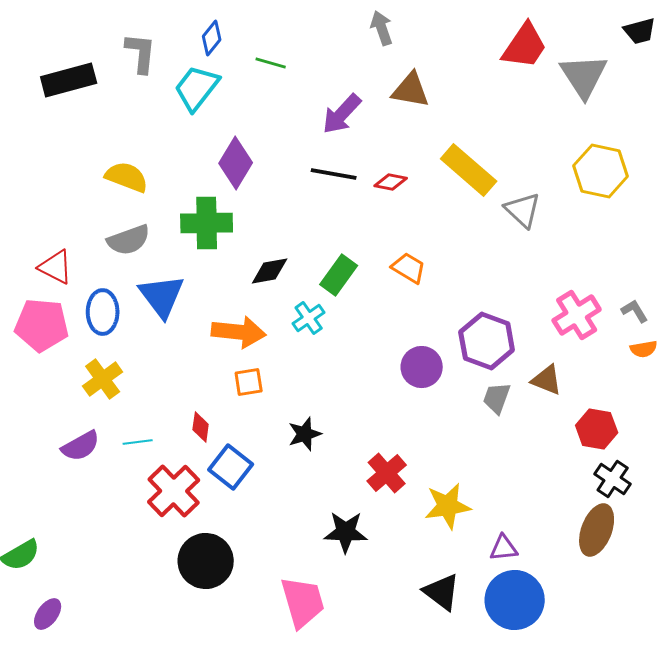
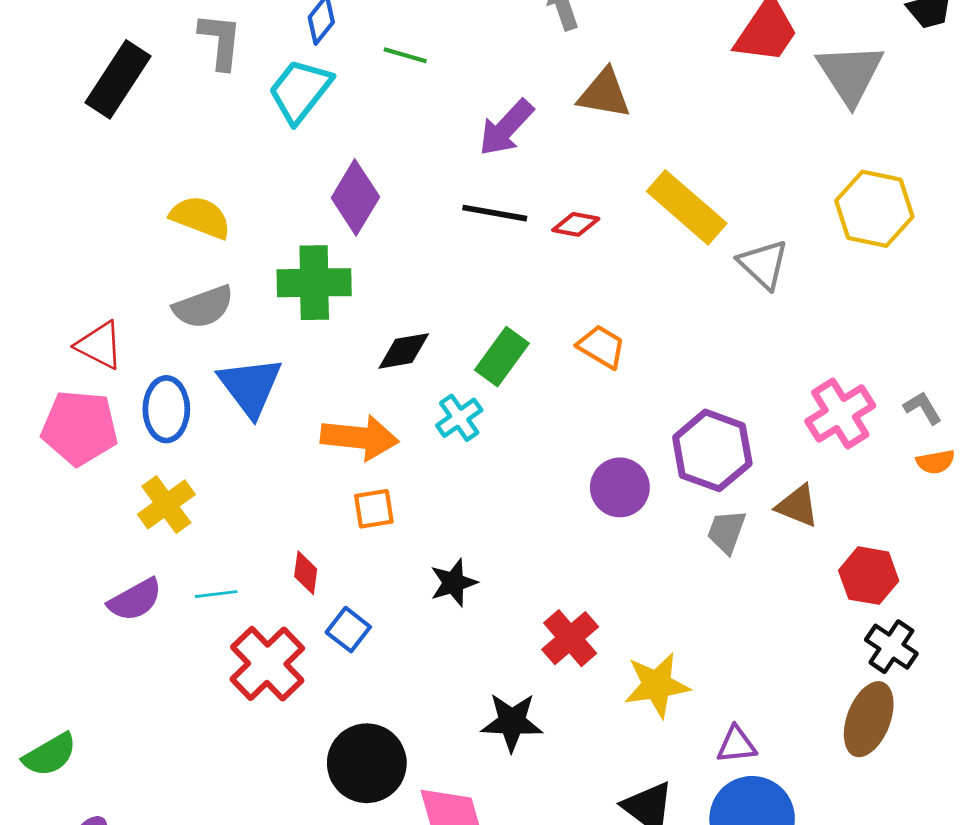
black rectangle: (69, 80) -> (118, 79), turned -42
blue square: (231, 467) -> (348, 630), size x0.7
black circle: (206, 561) -> (367, 763), moved

